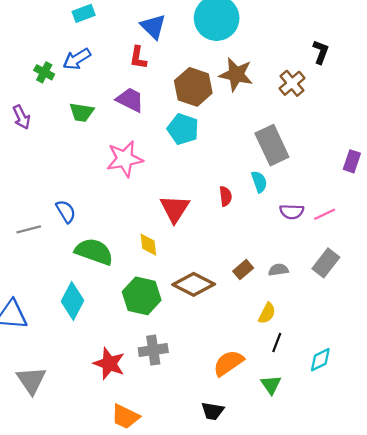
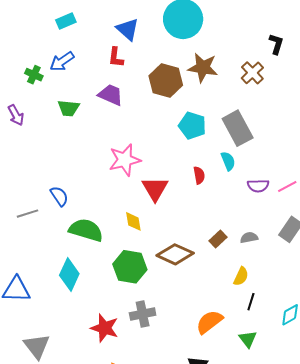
cyan pentagon: (183, 129) -> (192, 126), moved
pink star: (125, 159) -> (125, 160), moved

